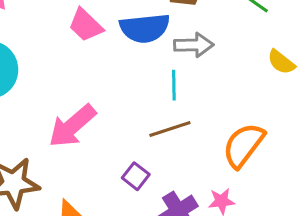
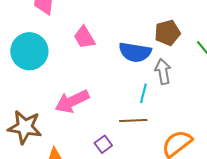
pink trapezoid: (86, 25) -> (84, 37), moved
gray arrow: (194, 45) -> (163, 71), turned -115

